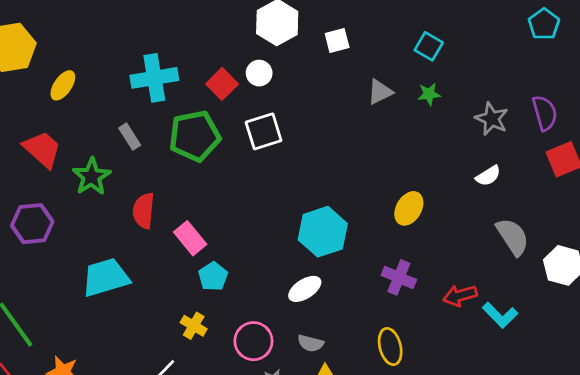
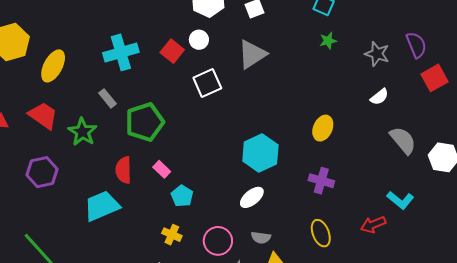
yellow ellipse: (63, 85) -> (53, 66), size x1.4
gray triangle: (380, 92) -> (252, 54), moved, size x1.5
green pentagon: (195, 136) -> (145, 122), moved
red semicircle: (144, 211) -> (123, 170), moved
pink rectangle: (190, 238) -> (162, 169), size x0.7
red arrow: (460, 296) -> (373, 225), moved

